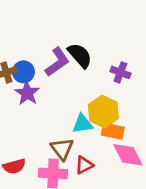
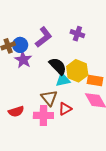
black semicircle: (80, 55) -> (58, 66), moved
purple cross: (120, 72) -> (77, 34), moved
orange rectangle: (113, 131) -> (95, 80), moved

